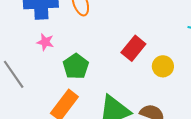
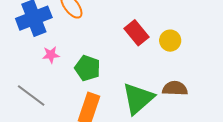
red rectangle: (133, 48) -> (136, 33), turned -60

